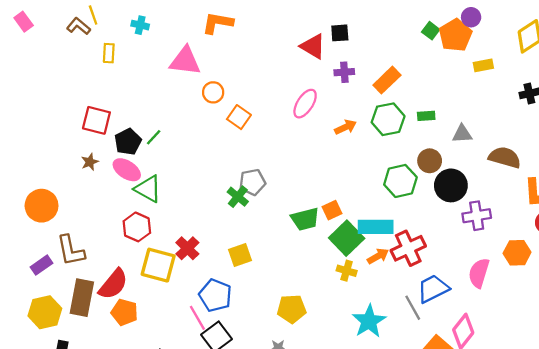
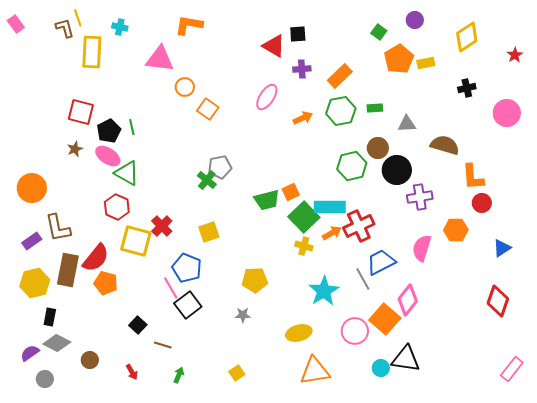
brown L-shape: (79, 26) -> (65, 28), turned 35
orange pentagon: (455, 35) -> (399, 59), moved
yellow rectangle: (109, 53) -> (92, 52), size x1.8
green line: (154, 137) -> (132, 127), turned -56

